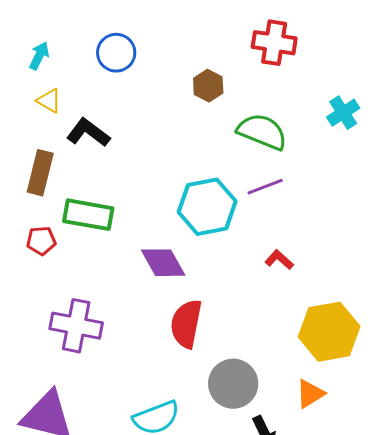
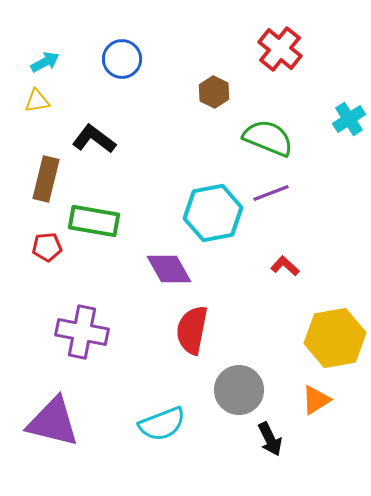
red cross: (274, 43) -> (280, 49), turned 30
cyan arrow: (39, 56) -> (45, 62), turned 36
yellow triangle: (49, 101) -> (37, 101), moved, turned -40

